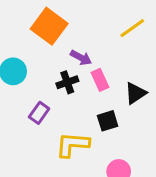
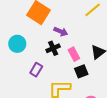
pink rectangle: (100, 80) -> (74, 54), moved

